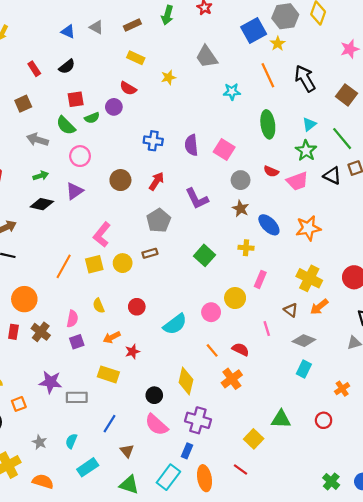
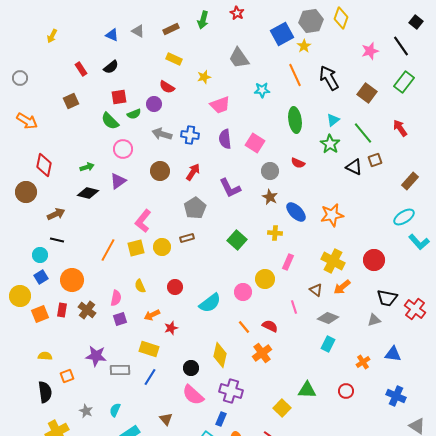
gray arrow: (37, 140) -> (162, 134), moved
pink trapezoid: (297, 181) -> (220, 105), moved
blue line: (109, 424) -> (150, 377), moved

